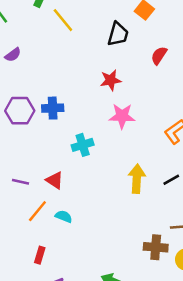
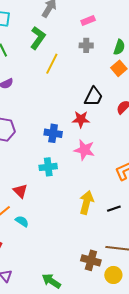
yellow line: (63, 20) -> (52, 64), turned 55
black trapezoid: (118, 34) -> (93, 97), moved
blue cross: (53, 108) -> (53, 133), moved

